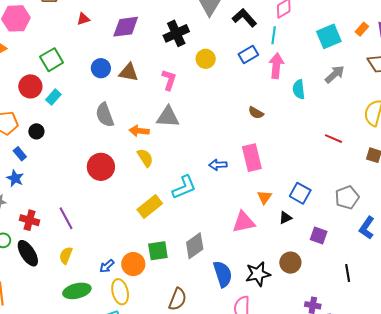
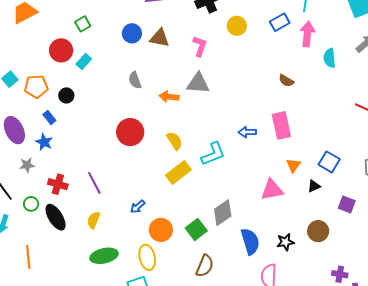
green square: (52, 60) -> (83, 24), size x0.7
gray semicircle: (105, 115) -> (135, 80), size x0.7
yellow semicircle: (145, 158) -> (174, 141), moved
green square: (158, 251) -> (196, 229), moved, turned -30
blue arrow: (107, 266) -> (138, 207), moved
black star: (258, 274) -> (285, 242), size x0.7

